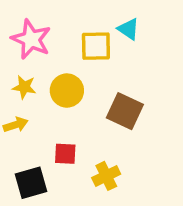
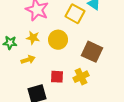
yellow square: (96, 46) -> (75, 14), turned 30
yellow cross: (106, 176) -> (81, 77), moved

